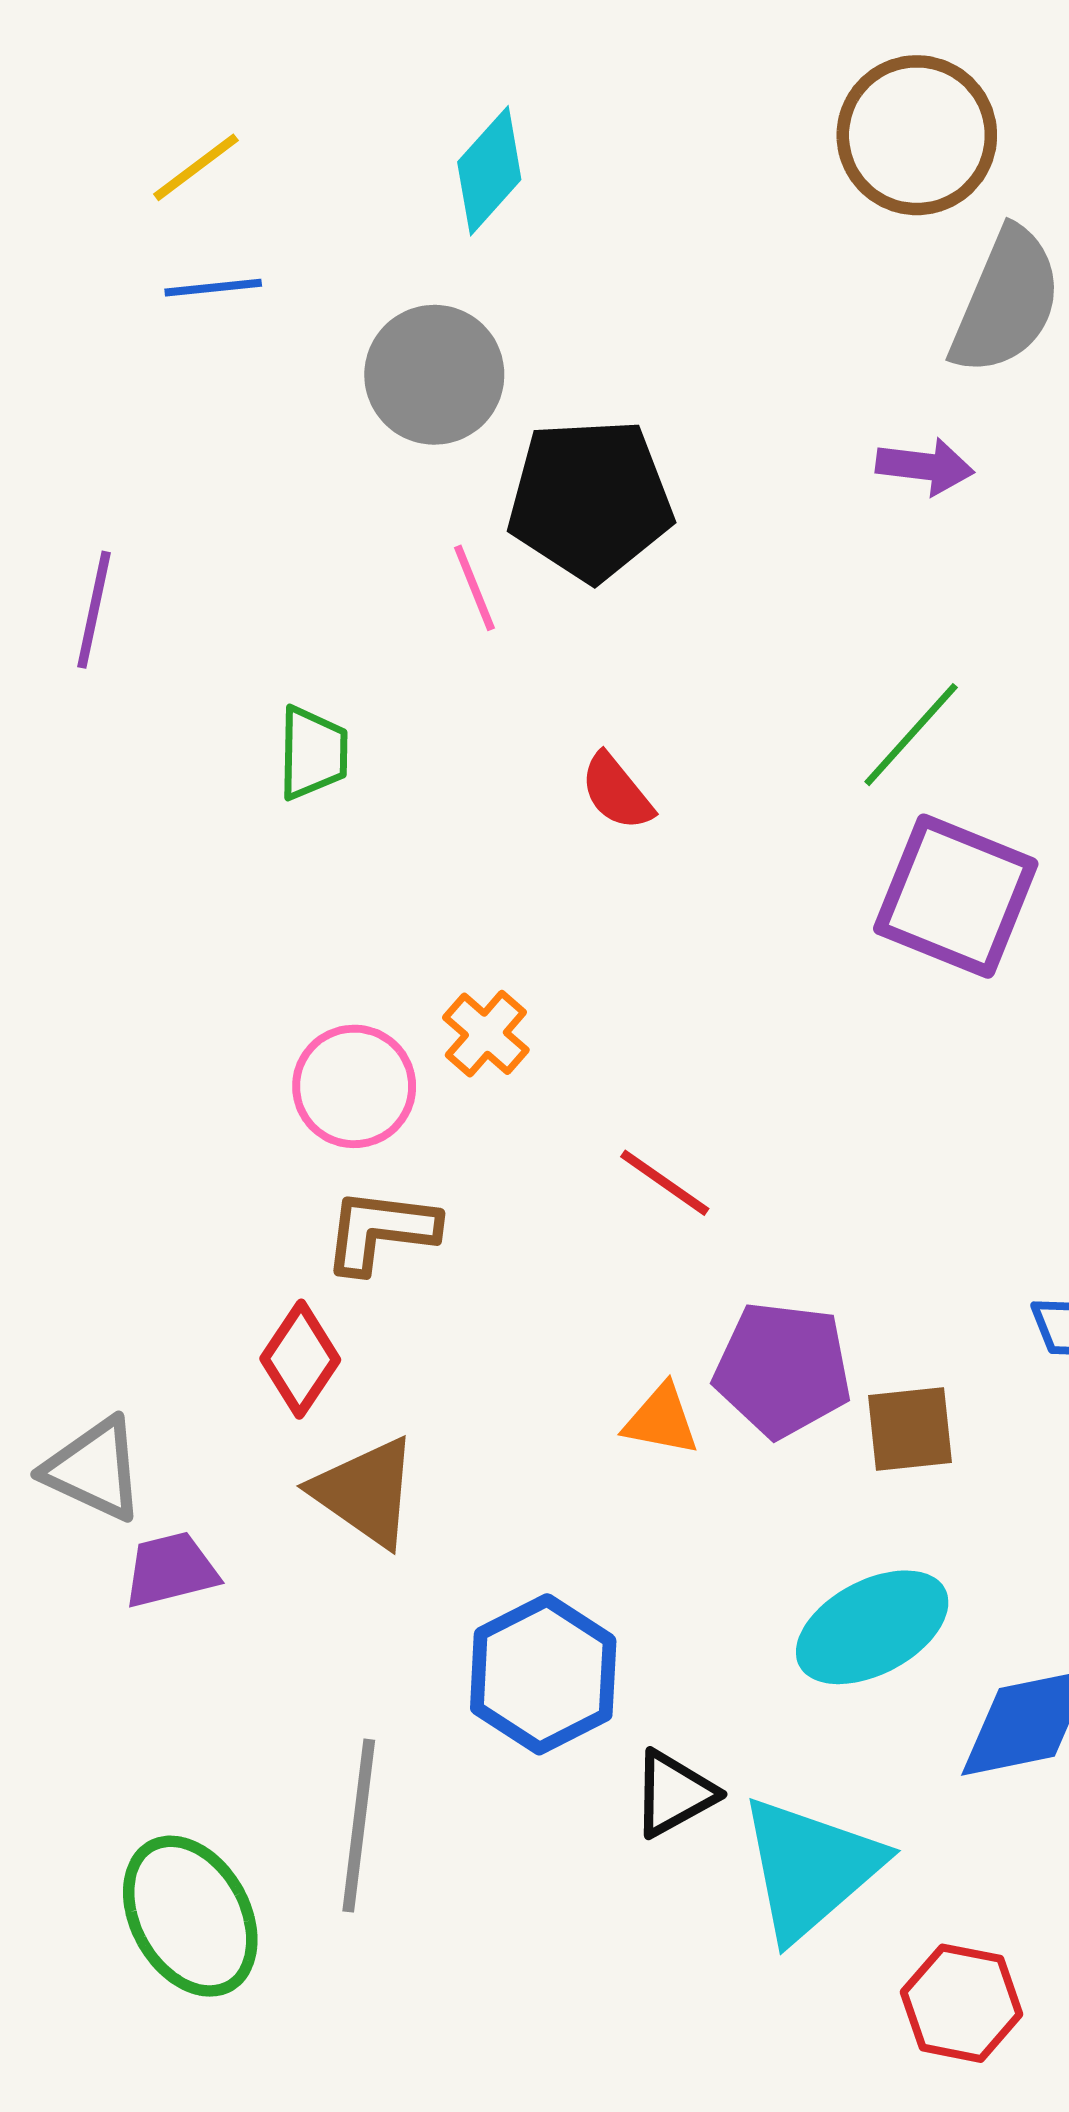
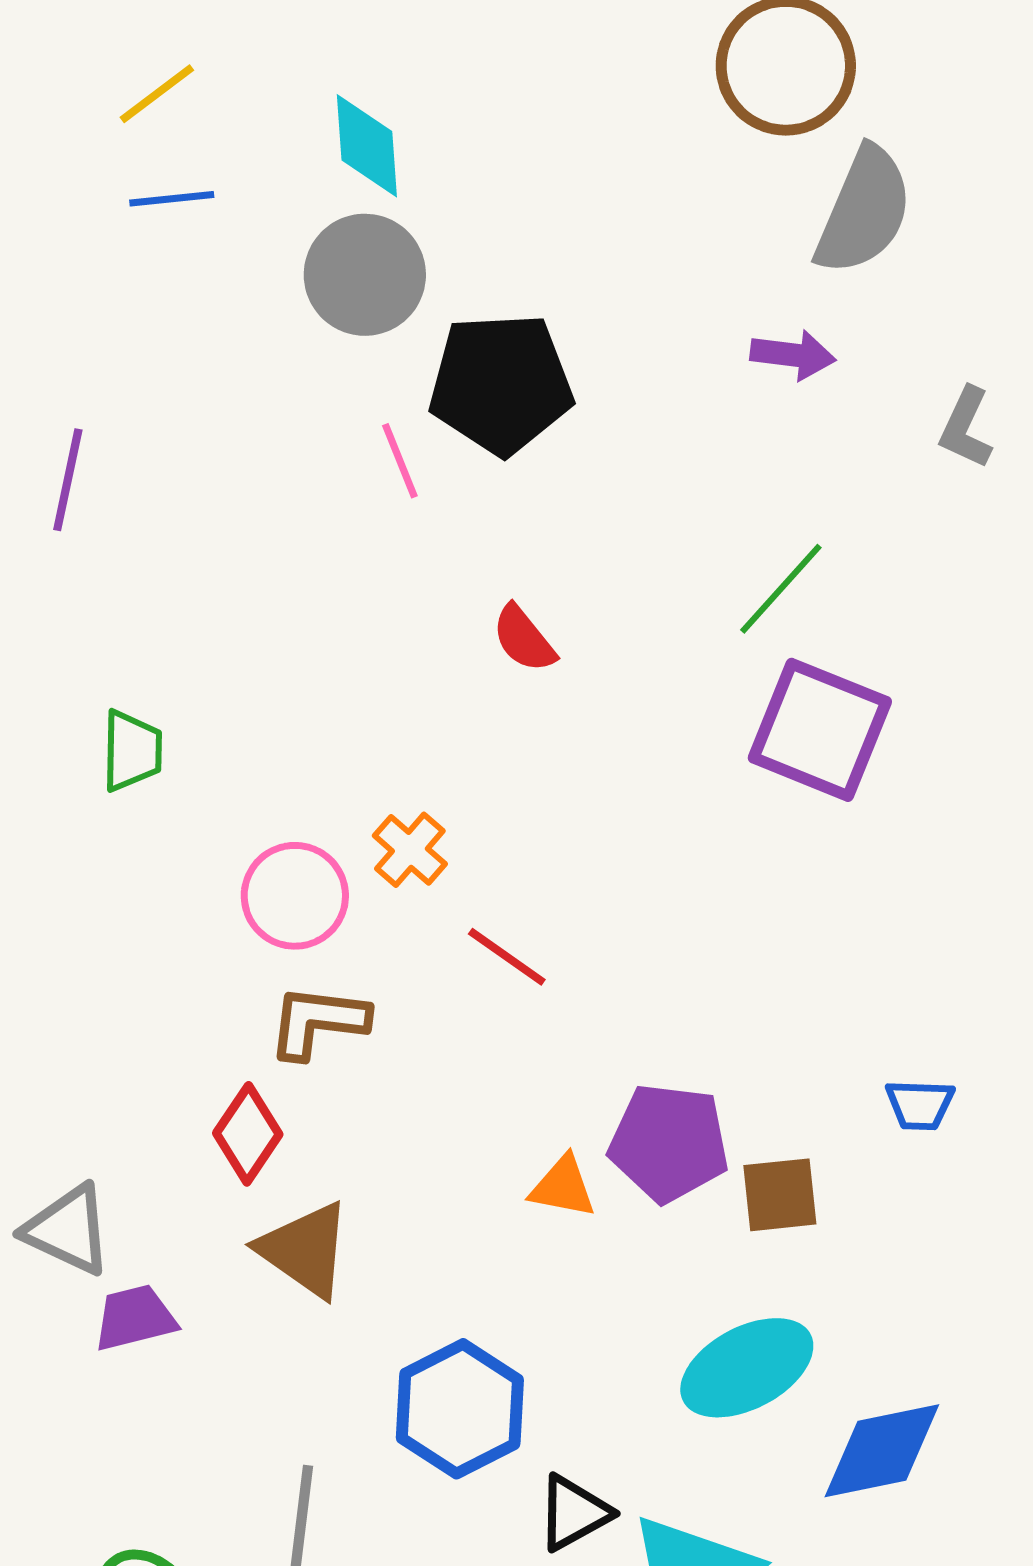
cyan diamond: (489, 171) -> (367, 146), moved, turned -46
green trapezoid: (313, 753) -> (132, 751), moved
red line: (665, 1183) -> (507, 957), moved

